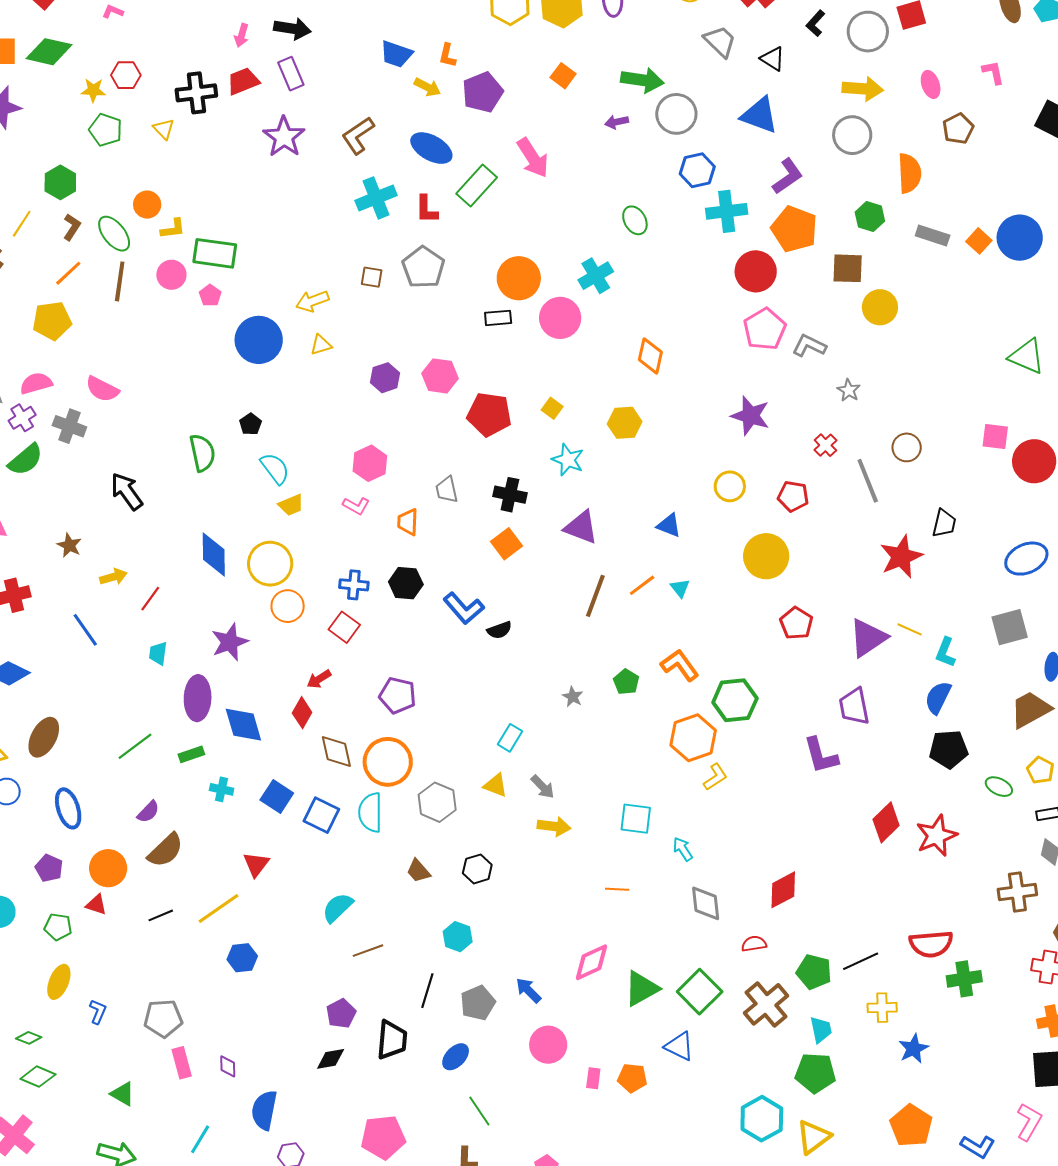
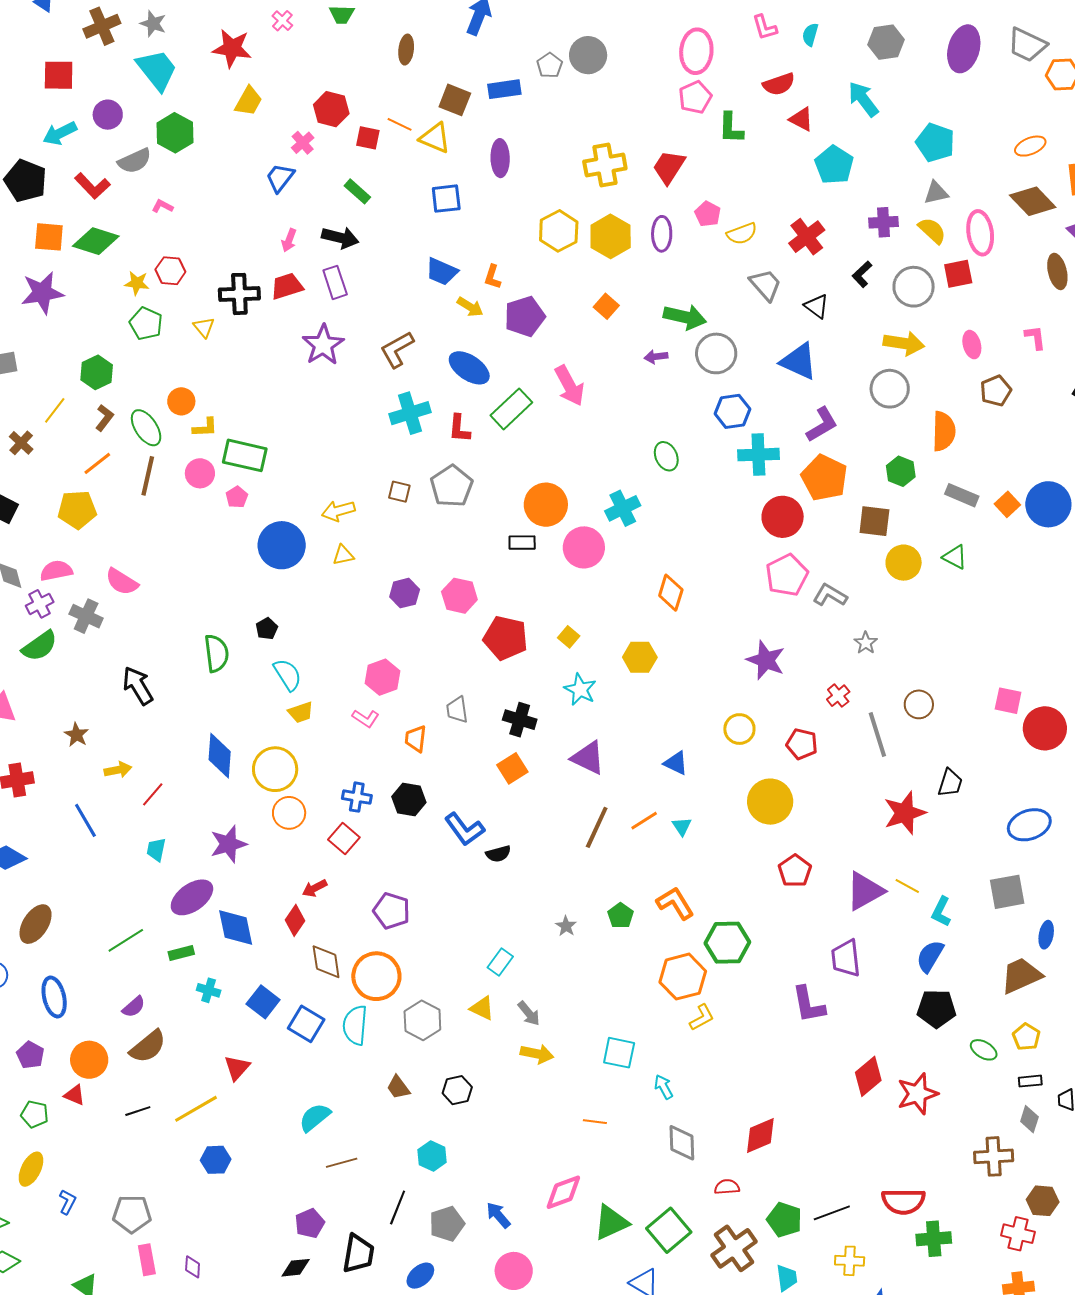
green triangle: (1027, 356) -> (955, 557), moved, size x0.7
purple ellipse: (198, 698) -> (192, 897), turned 48

